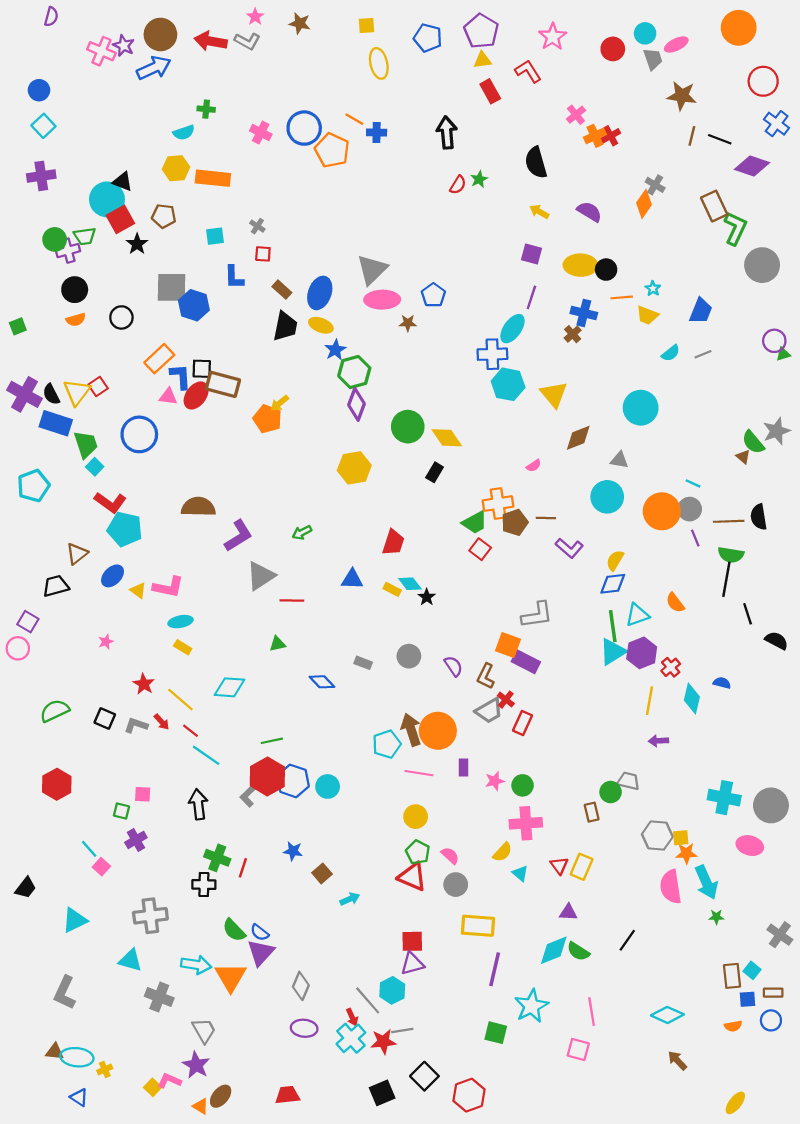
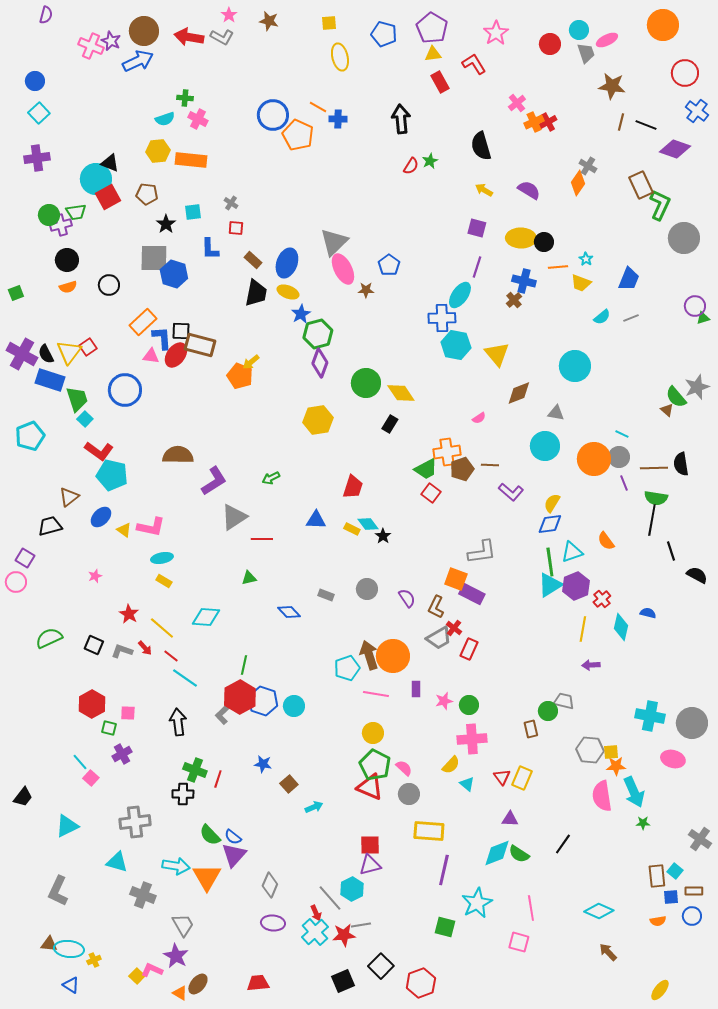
pink cross: (261, 133) -> (198, 119), moved
black star: (137, 244) -> (166, 224), moved
pink ellipse: (382, 300) -> (343, 269), turned 64
green line: (272, 741) -> (244, 665), turned -66
red hexagon: (57, 784) -> (92, 704), moved
green pentagon: (418, 852) -> (375, 765), size x1.4

